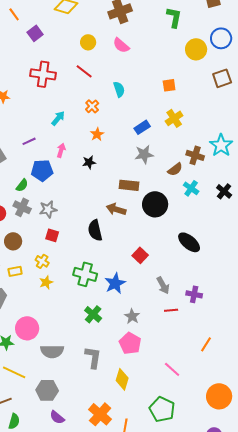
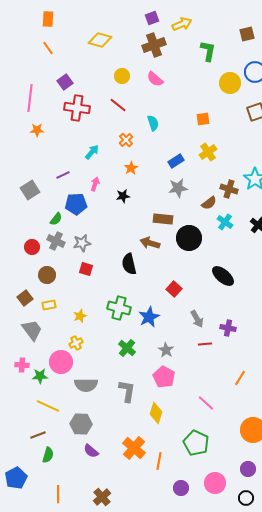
purple square: (35, 33) -> (65, 82), moved
yellow cross: (42, 261) -> (76, 343), moved, turned 32

